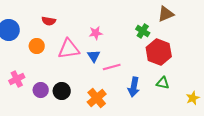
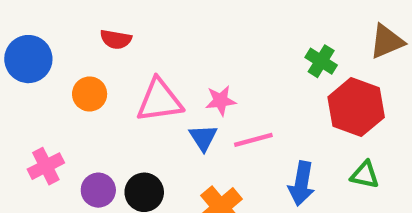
brown triangle: (166, 14) -> (387, 42), moved
pink star: (96, 33) -> (221, 101), moved
blue triangle: (94, 56) -> (203, 138), moved

